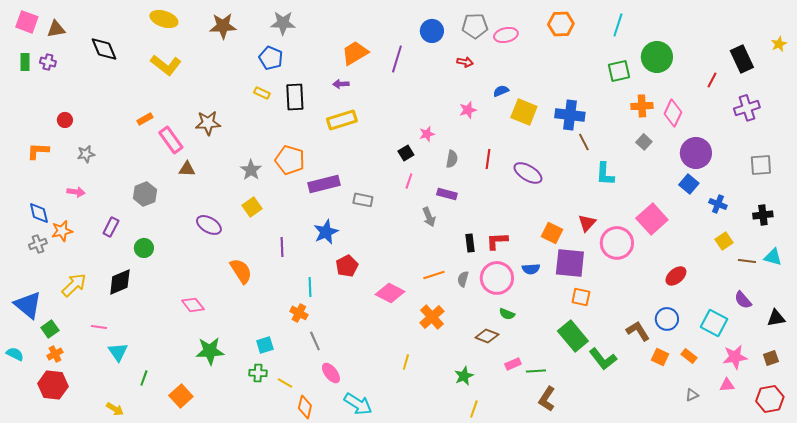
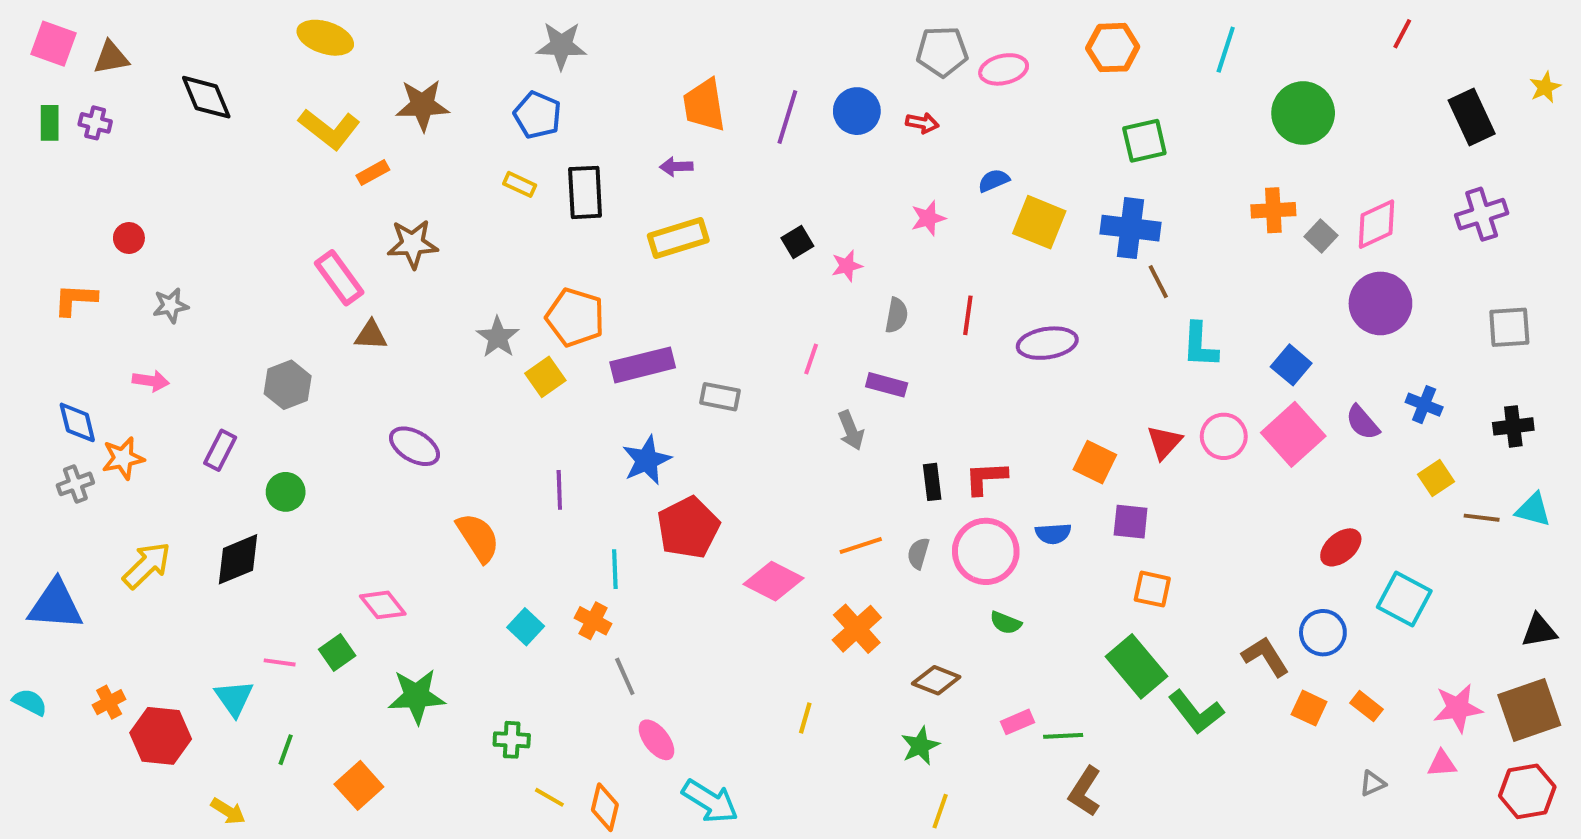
brown star: (223, 26) -> (422, 105), moved
blue circle: (432, 31) -> (857, 111), moved
orange trapezoid: (355, 53) -> (704, 105), turned -68
green square: (619, 71) -> (1144, 141), moved
red line: (712, 80) -> (1402, 34), moved
pink diamond: (673, 113) -> (1376, 224), moved, turned 40
orange rectangle: (145, 119) -> (373, 173), moved
gray square: (644, 142) -> (1321, 236), moved
black square: (406, 153) -> (797, 242), moved
purple ellipse: (528, 173) -> (1047, 343), turned -40
blue square: (689, 184) -> (1291, 365), moved
yellow square: (252, 207) -> (545, 377), moved
pink circle: (617, 243) -> (1224, 436), moved, size x0.7
purple square: (570, 263) -> (1131, 522), size x0.6
red pentagon: (347, 266) -> (688, 528), size x1.4
purple semicircle: (743, 300) -> (1363, 422), moved
blue triangle: (28, 305) -> (56, 605), turned -36
cyan square: (714, 323) -> (1404, 599), moved
pink line: (99, 327) -> (280, 662), moved
green square: (50, 329) -> (337, 653), moved
brown diamond: (487, 336) -> (936, 680), moved
cyan square: (265, 345) -> (526, 627), moved, turned -30
brown square: (771, 358) -> (1529, 710), size x2.0
yellow line: (285, 383) -> (549, 797), moved
red hexagon: (53, 385) -> (161, 736), moved

